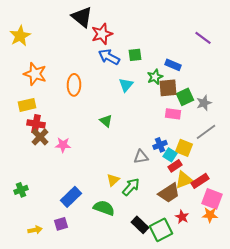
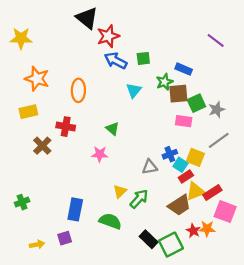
yellow star: (20, 36) -> (21, 38), turned 30
red cross: (36, 124) -> (66, 127), moved
pink star: (63, 145) -> (100, 154), moved
blue rectangle: (71, 197) -> (75, 209), turned -35
orange star: (210, 215) -> (207, 229), moved

